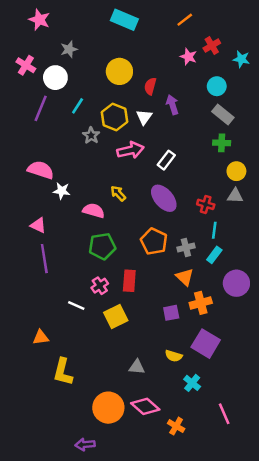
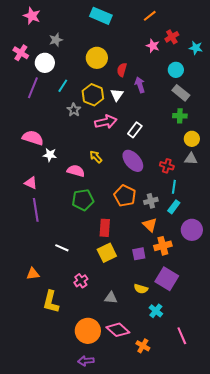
pink cross: (100, 286) -> (81, 281), moved
yellow square: (116, 316) -> (107, 253), moved
purple arrow: (85, 445) -> (86, 361), moved

